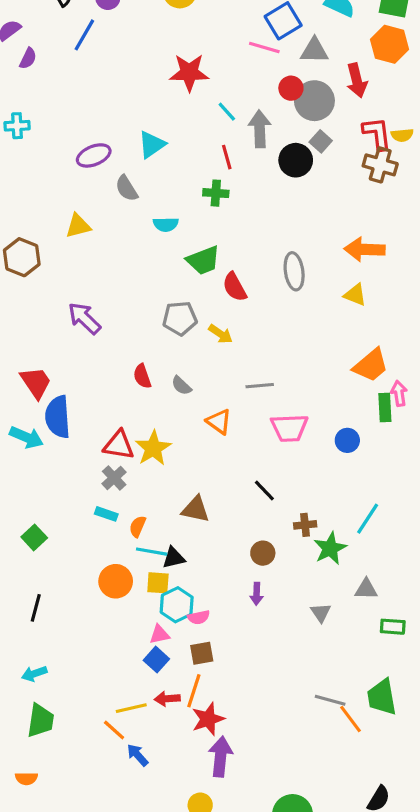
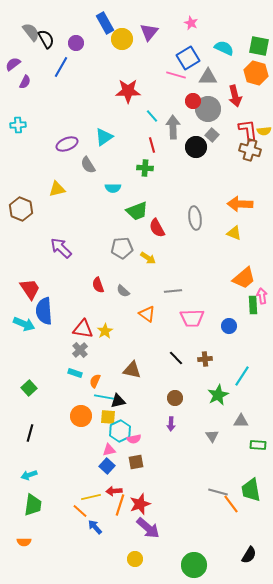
yellow star: (153, 448) -> (105, 331), size x0.7
brown cross: (305, 525) -> (205, 359), moved
orange line: (194, 691) -> (120, 505), moved
purple arrow: (221, 757) -> (148, 528), turned 125

